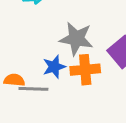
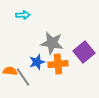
gray line: (33, 89) -> (23, 77), turned 54

